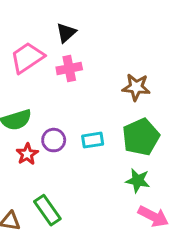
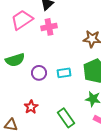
red star: (27, 154) -> (31, 107), moved
green rectangle: (47, 210) -> (66, 118), moved

